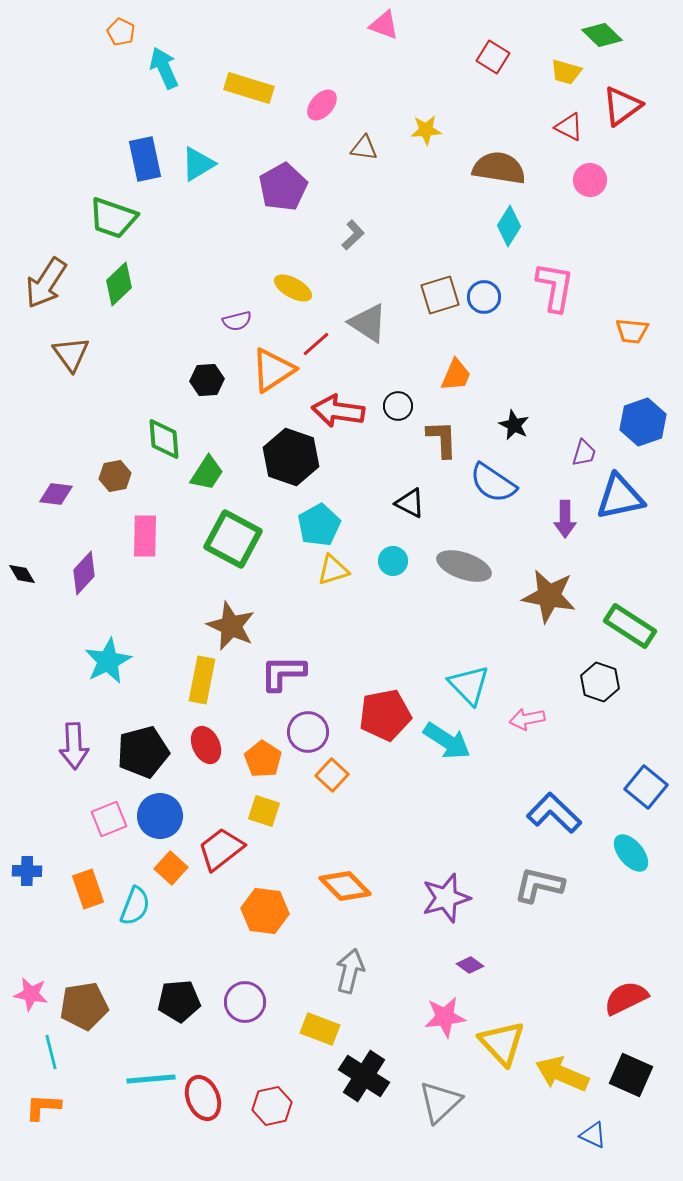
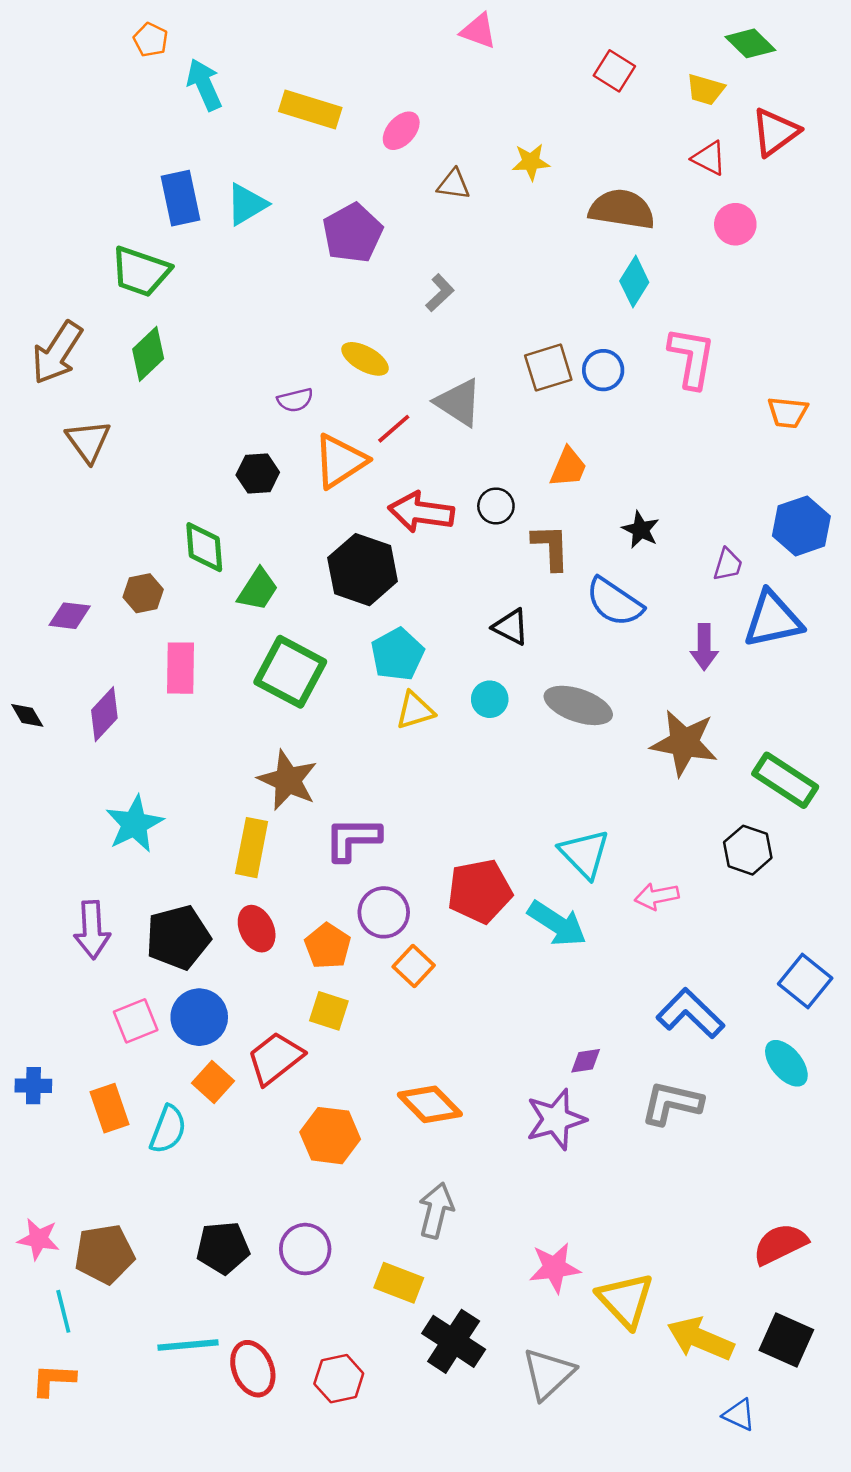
purple diamond: (470, 965) -> (586, 1061), moved, turned -44

